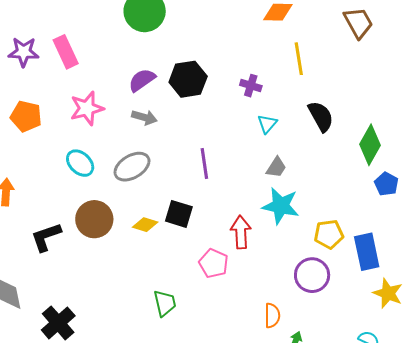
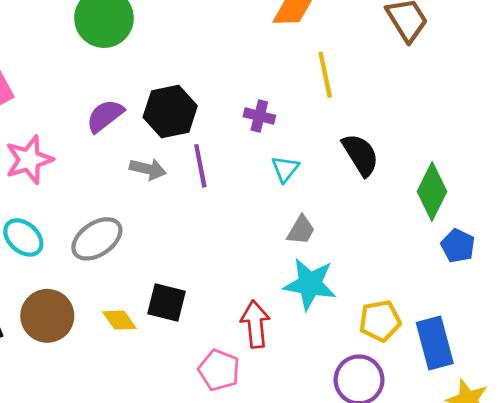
gray arrow: (144, 117) -> (148, 169), moved
purple line: (204, 164) -> (200, 166), moved
yellow diamond: (145, 225) -> (119, 320), turned 40

